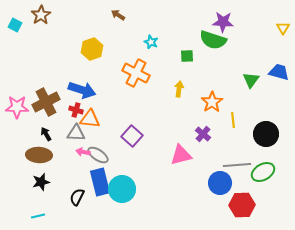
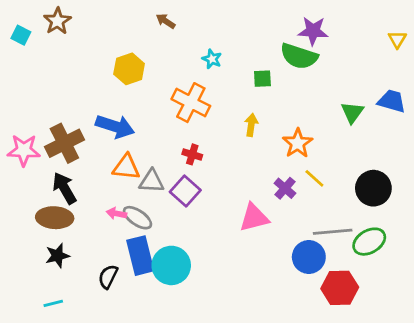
red cross: (76, 110) -> (192, 154), moved
yellow line: (233, 120) -> (314, 178), moved, turned -42
gray triangle: (76, 133) -> (152, 181), moved
black arrow: (46, 134) -> (64, 188), size x1.6

